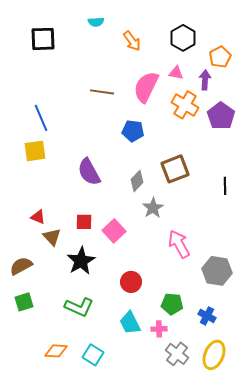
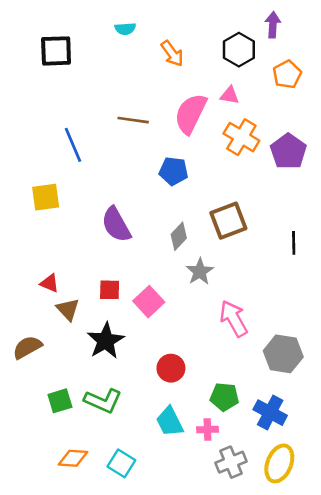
purple arrow: (205, 80) -> (273, 25), moved
blue line: (41, 118) -> (73, 145), moved
green square: (24, 302) -> (60, 401), moved
blue cross: (207, 316) -> (270, 413), size x1.4
gray cross: (177, 354) -> (231, 462), turned 30

